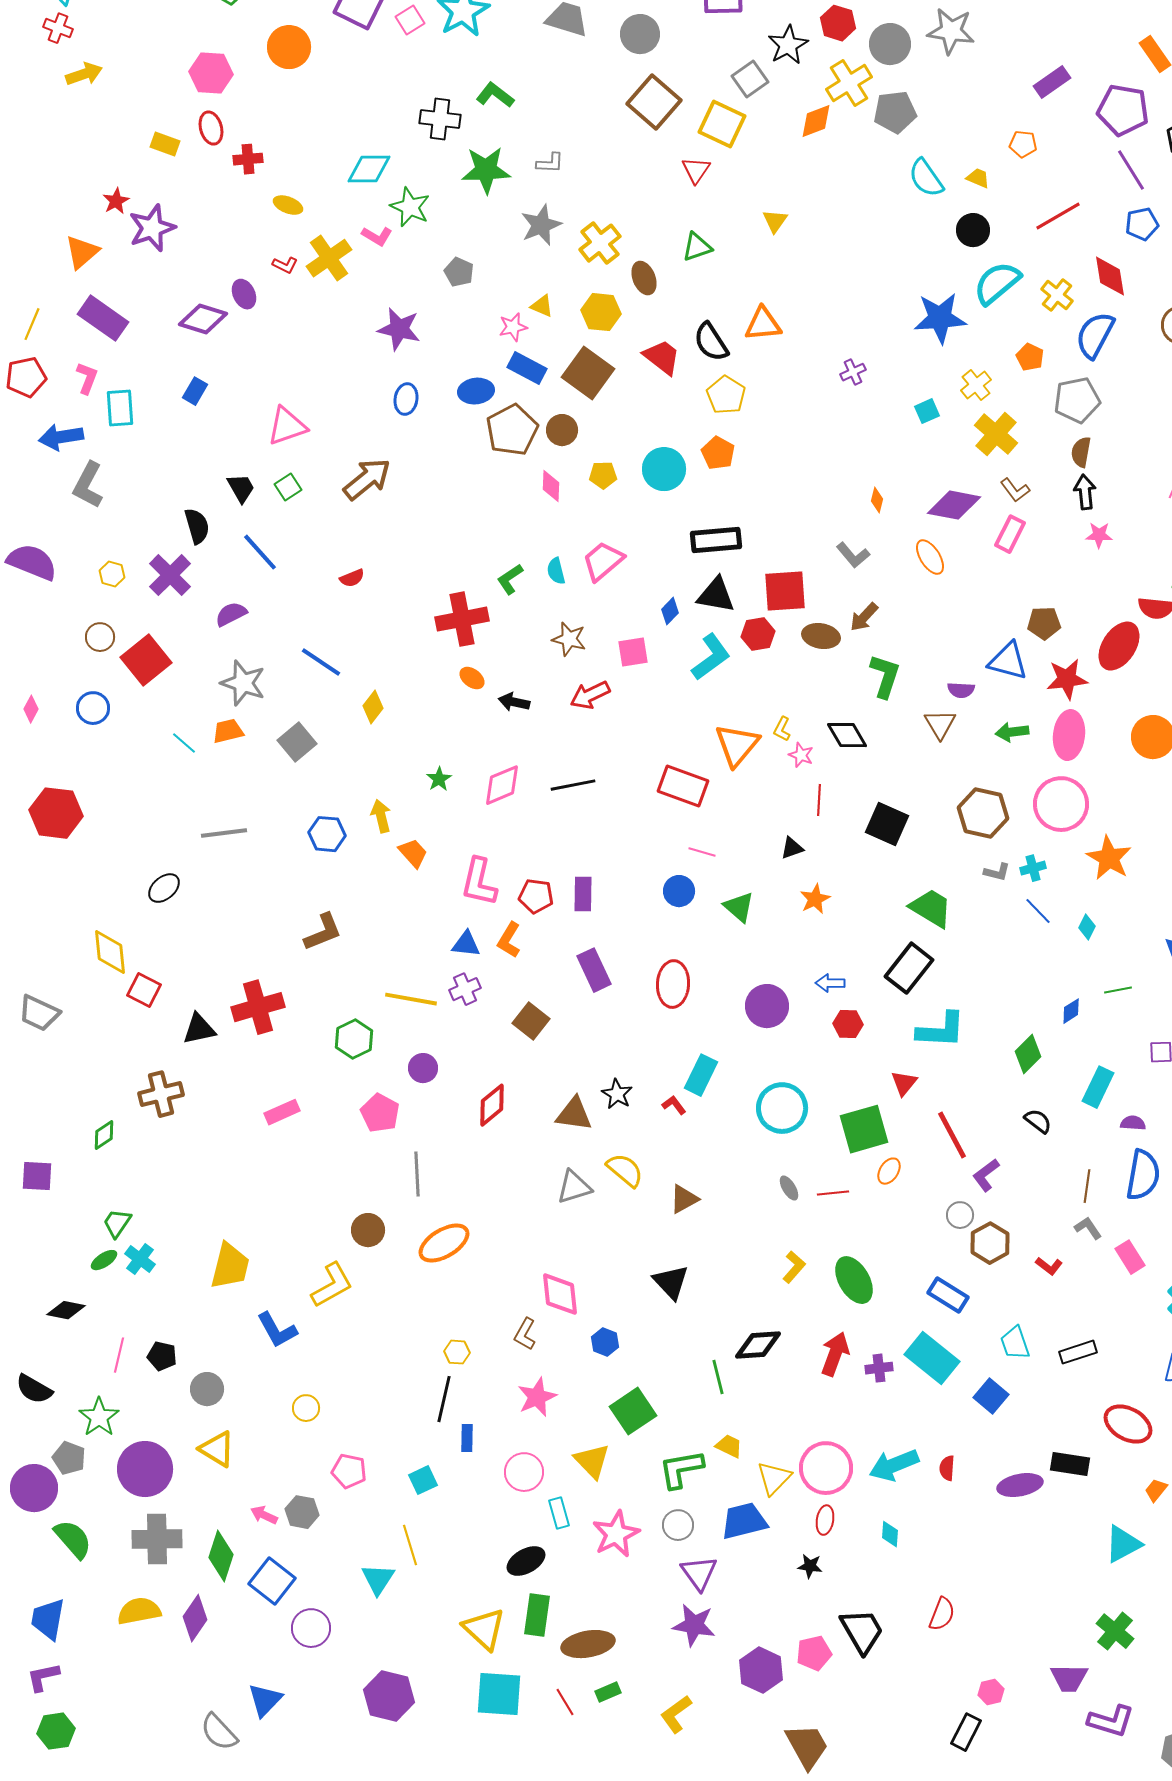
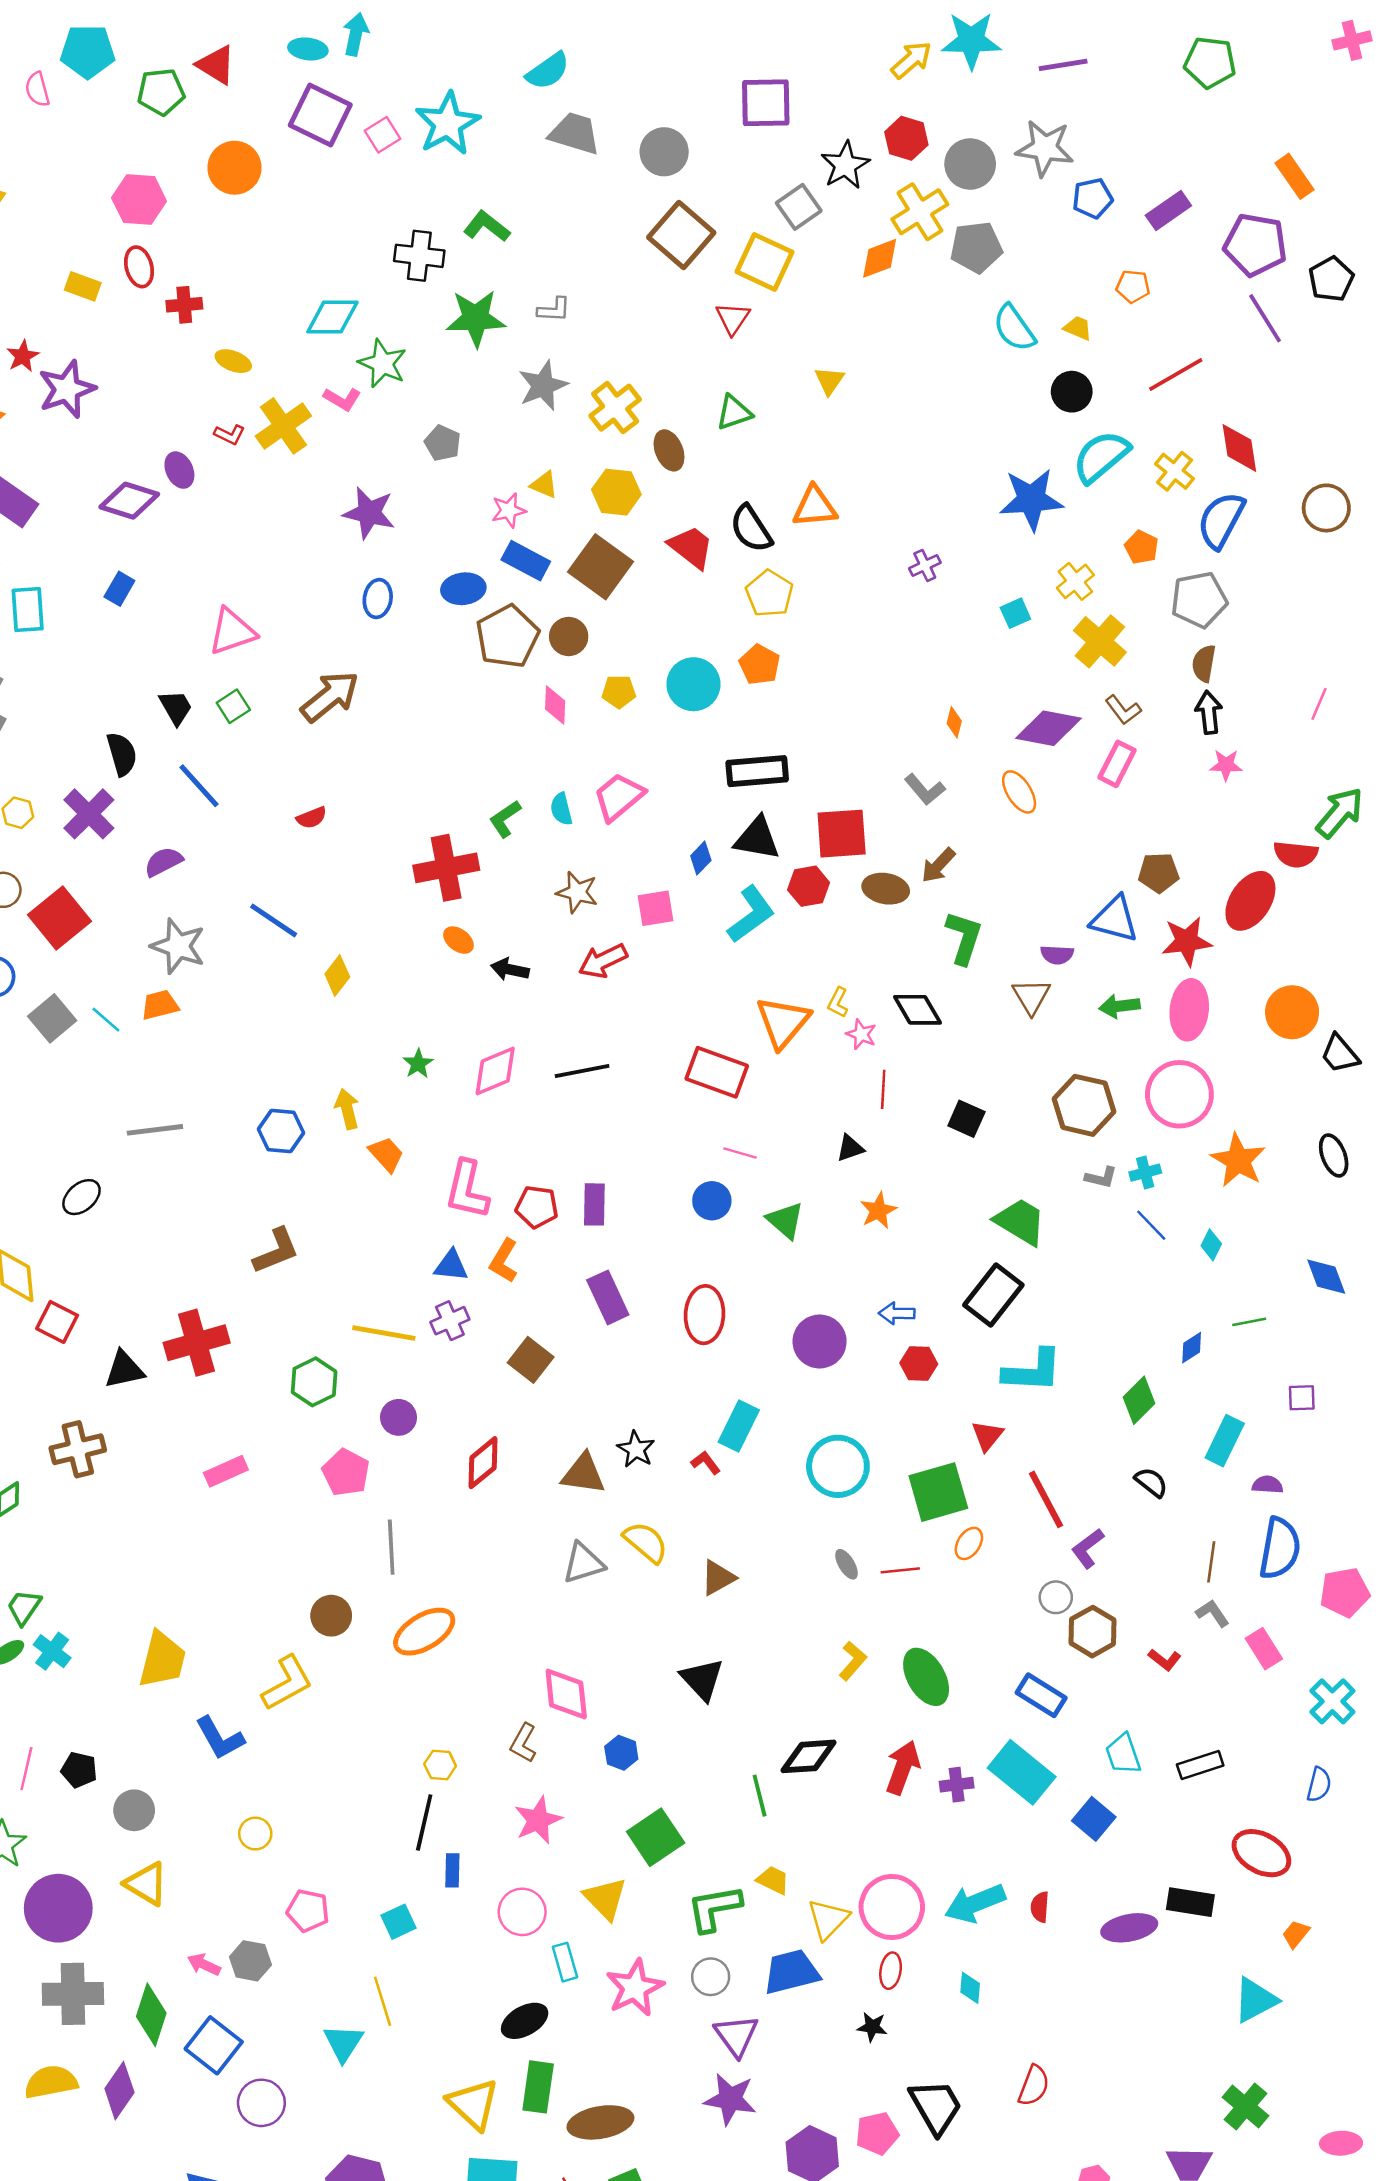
blue pentagon: (1142, 224) -> (1093, 198), moved
gray square: (297, 742) -> (52, 1018), moved
black square: (887, 824) -> (966, 1119), size x0.7

